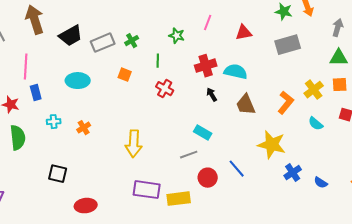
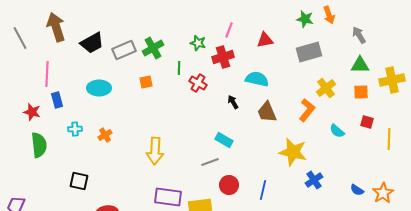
gray arrow: (338, 28) -> (359, 35), turned -48
green cross: (132, 41) -> (153, 48), size x1.5
red cross: (206, 66) -> (223, 57), moved
orange square: (125, 75) -> (146, 82), turned -32
red cross: (165, 89) -> (198, 83), moved
yellow cross: (314, 90) -> (326, 88), moved
blue line: (237, 169) -> (263, 190), moved, turned 54
blue semicircle: (321, 183) -> (357, 190), moved

